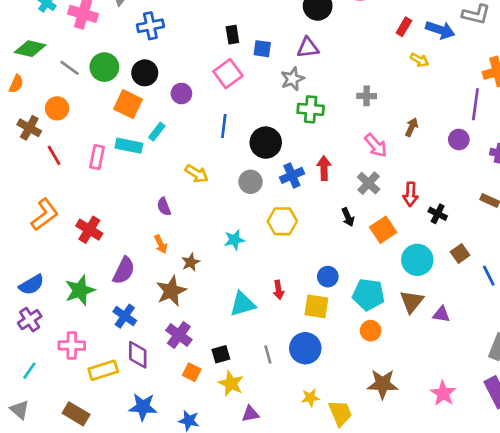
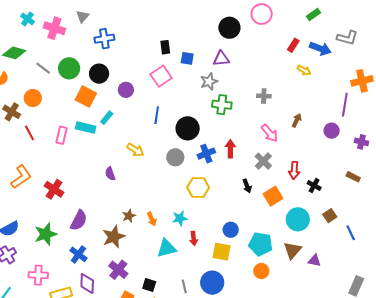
cyan star: (234, 240) -> (180, 218), moved
orange arrow: (161, 244) -> (152, 219), moved
black square: (221, 354) -> (149, 285), turned 32

